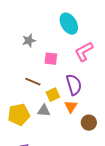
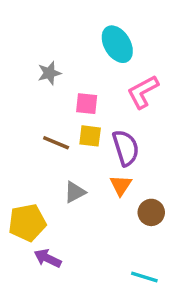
yellow square: (53, 95) -> (90, 136), moved, turned 32
gray triangle: (44, 111) -> (75, 192), turned -32
yellow pentagon: (19, 115) -> (27, 223), moved

